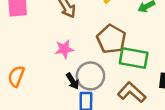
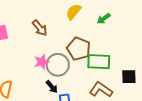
gray circle: (90, 76) -> (58, 65), moved

